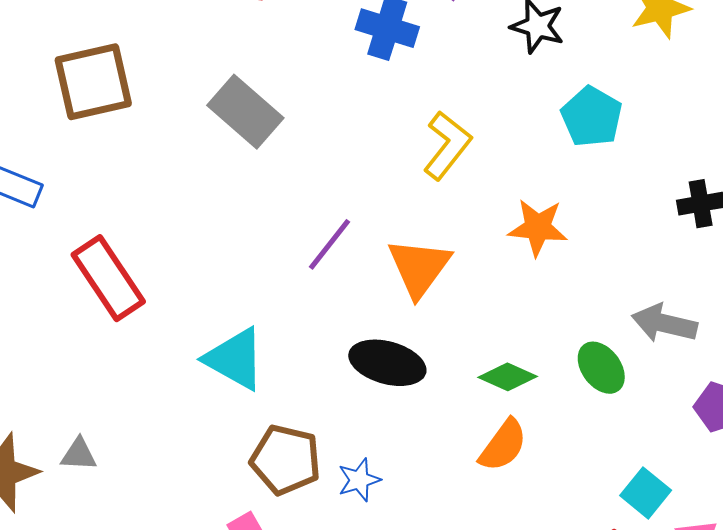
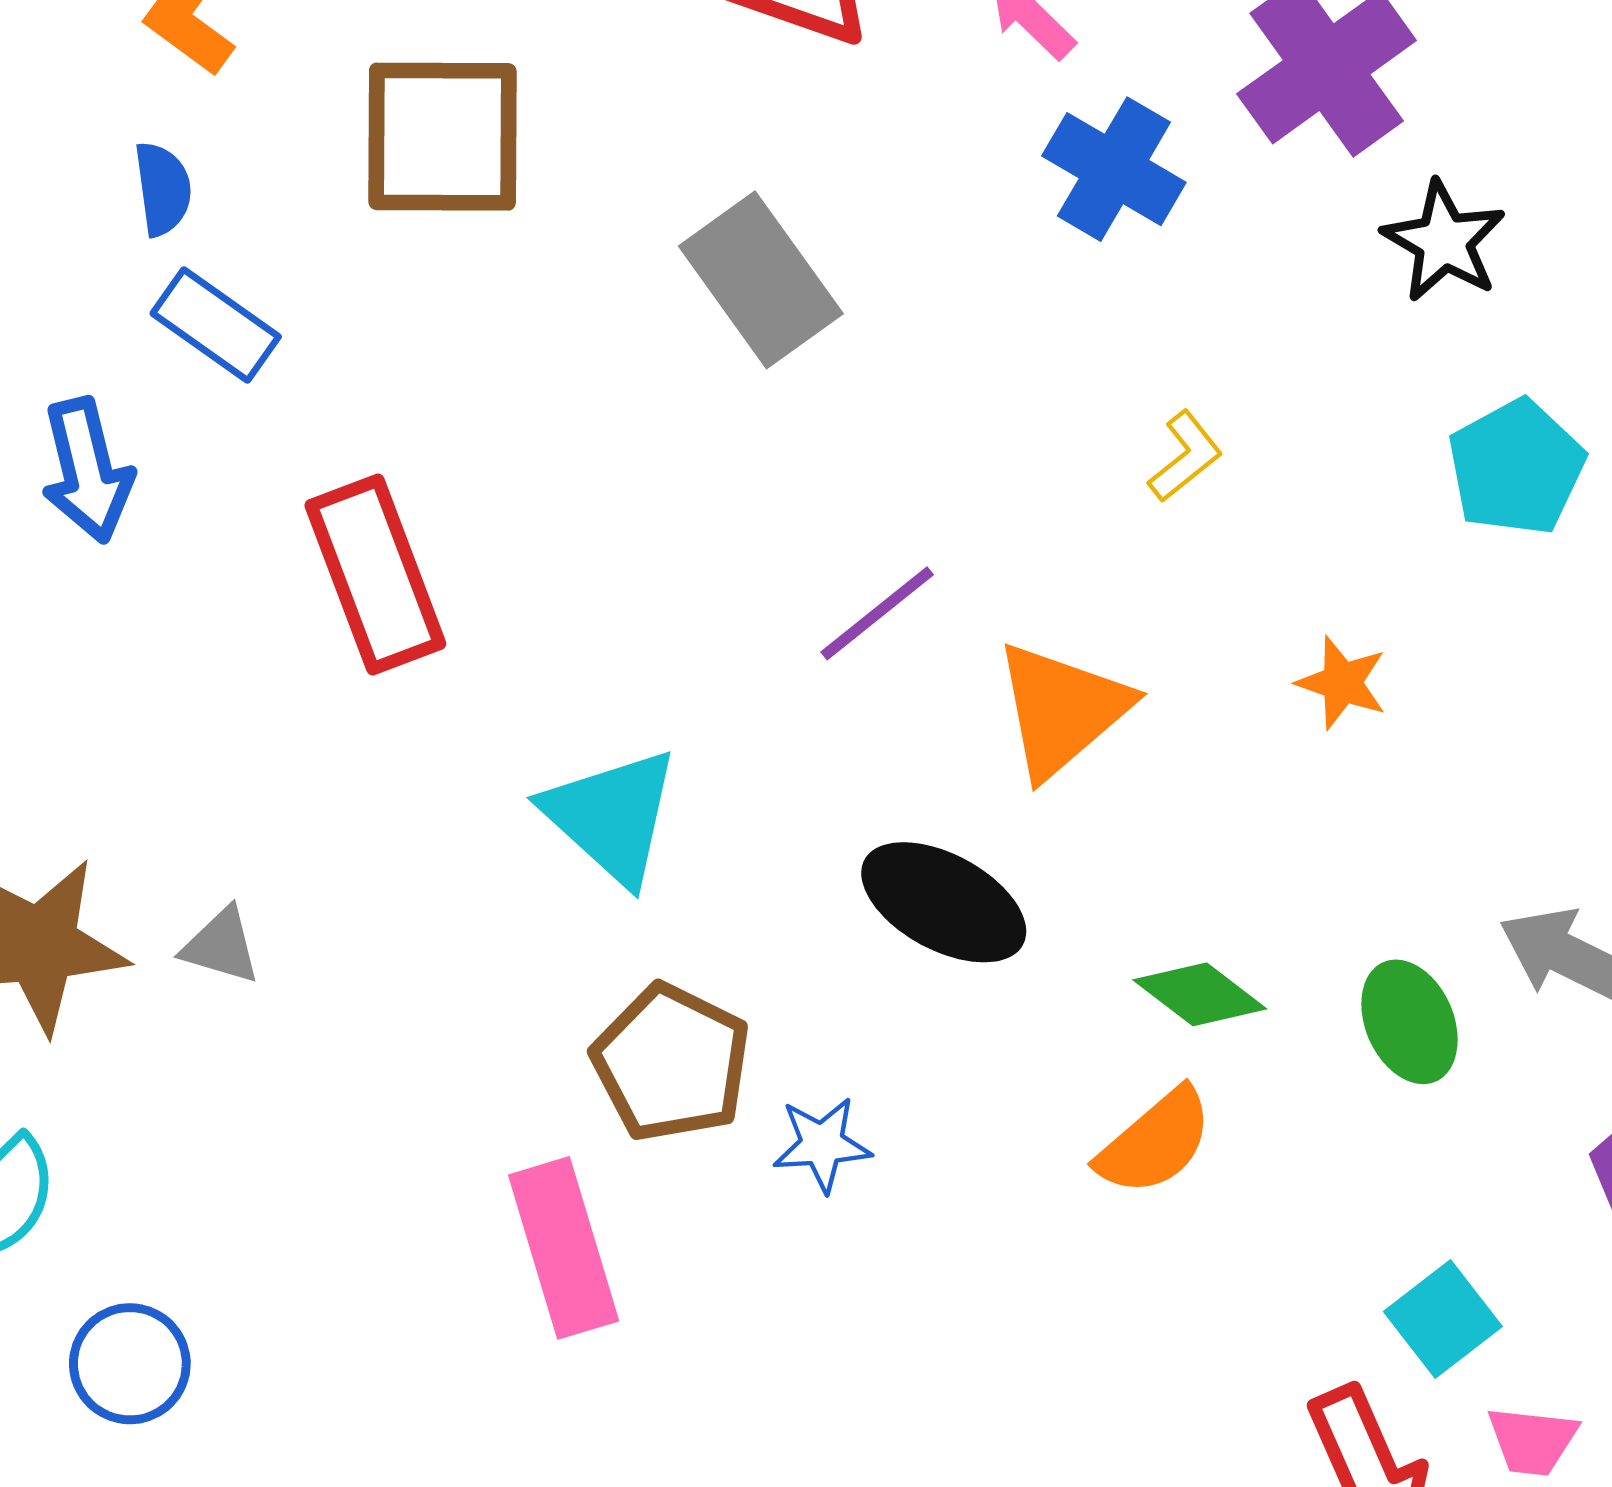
yellow L-shape: (447, 145) -> (1185, 457), size x0.6
orange star: (538, 228) -> (1342, 683), size x0.7

